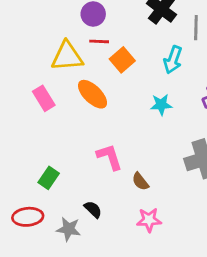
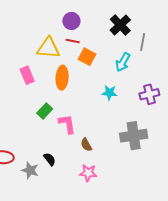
orange square: (122, 60) -> (87, 57), turned -30
orange ellipse: (92, 94) -> (62, 78), turned 40
green rectangle: (49, 178) -> (45, 111), moved

